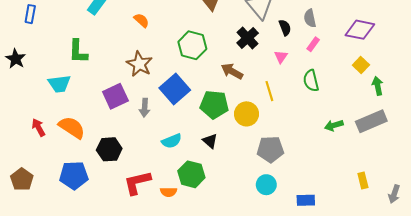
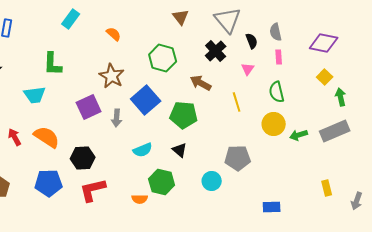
pink rectangle: (313, 44) -> (279, 57), turned -40
yellow circle: (247, 114) -> (274, 124), moved
red L-shape: (137, 183) -> (93, 190), moved
cyan circle: (266, 185) -> (212, 181), moved

